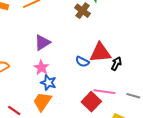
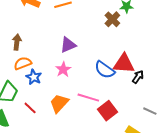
blue semicircle: (82, 62) -> (105, 70), size x1.5
blue star: (48, 83) -> (34, 77), moved
pink line: (104, 92) -> (88, 98), moved

